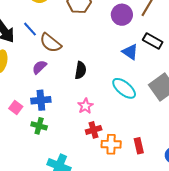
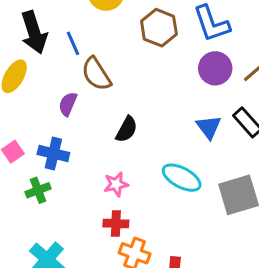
purple semicircle: (39, 67) -> (68, 104), turned -42
cyan ellipse: (124, 88) -> (182, 178), turned -30
green cross: (39, 126) -> (38, 190), turned 35

